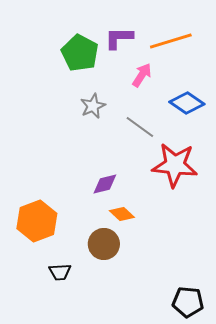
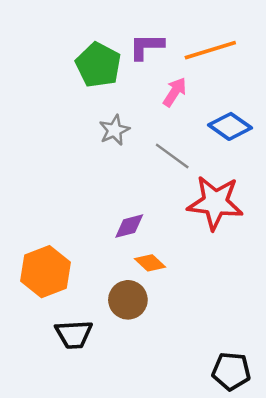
black trapezoid: (60, 272) -> (74, 334), size x1.4

